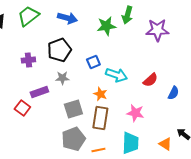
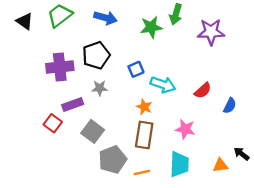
purple cross: (28, 60) -> (60, 67), size x1.6
gray square: (73, 109) -> (93, 131), moved, turned -36
orange triangle: (165, 144) -> (220, 165), turned -40

